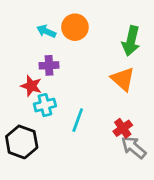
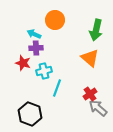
cyan arrow: (46, 31) -> (34, 34), moved
cyan cross: (45, 105) -> (44, 71), moved
black hexagon: (22, 142) -> (30, 114), moved

